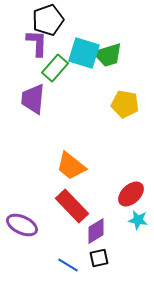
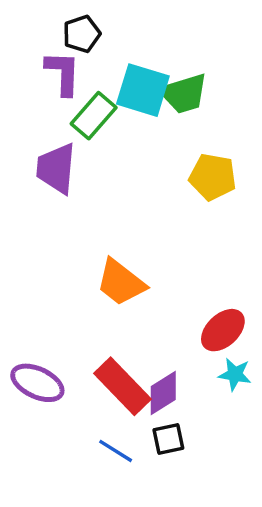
black pentagon: (48, 20) -> (82, 34), size x0.7
red rectangle: (72, 206) -> (122, 386), moved

